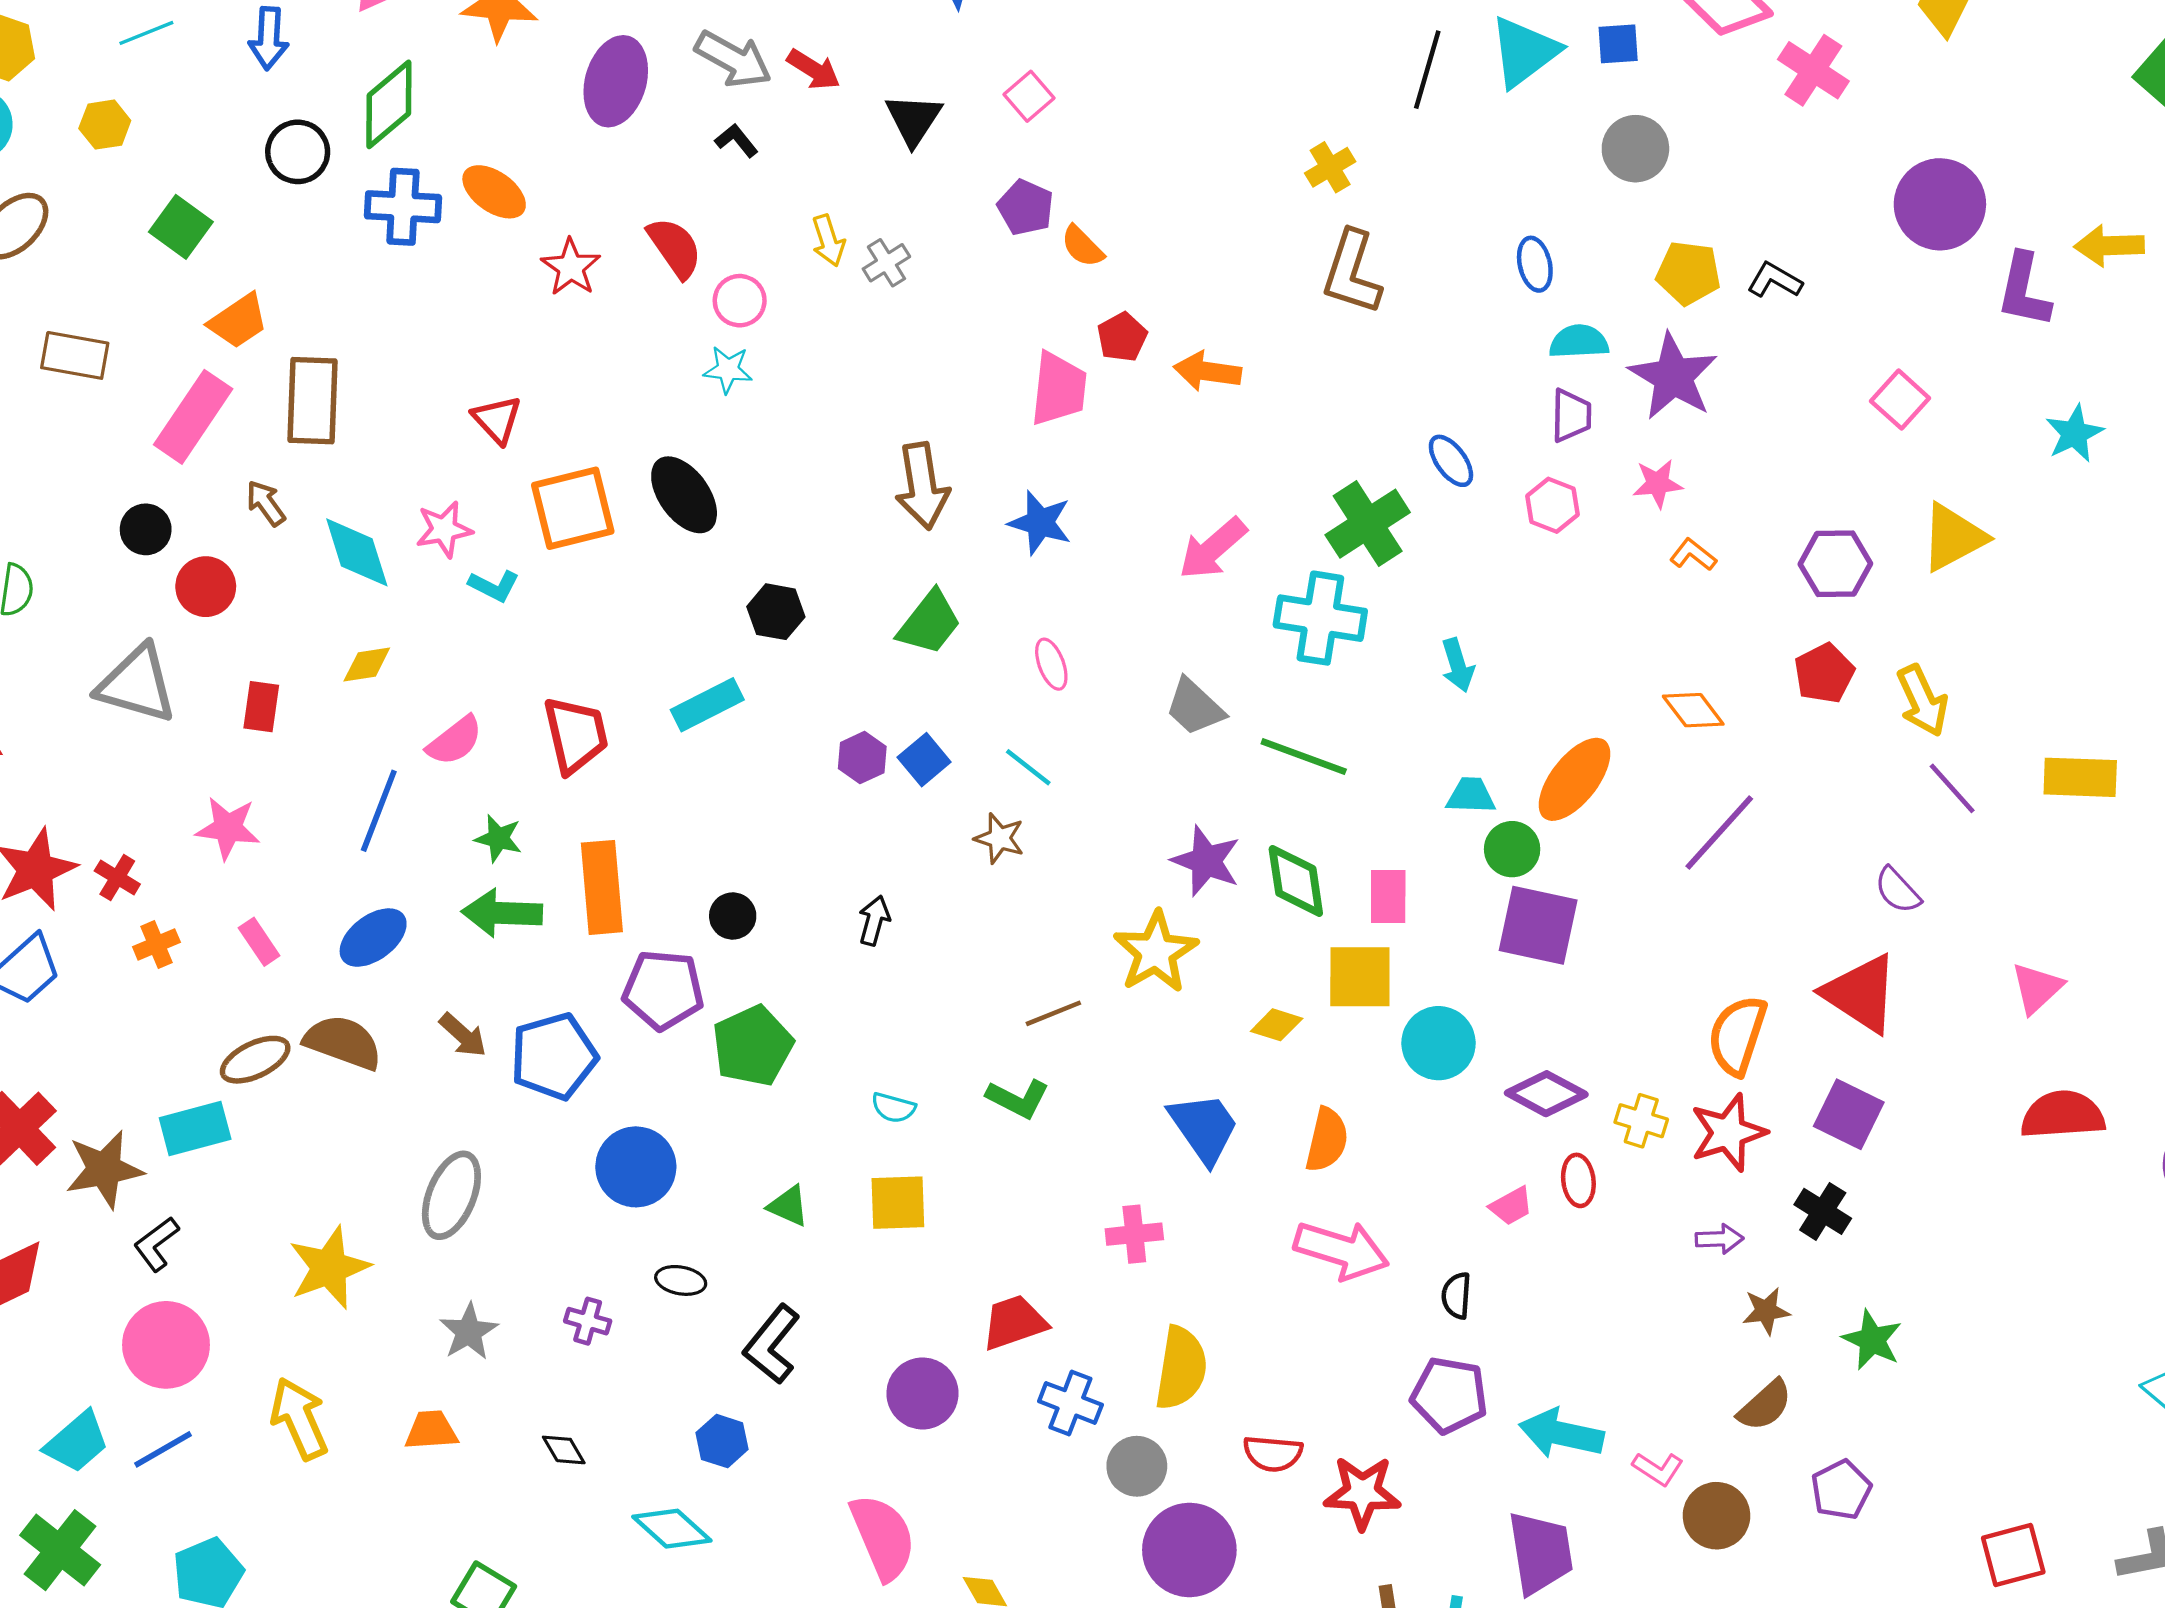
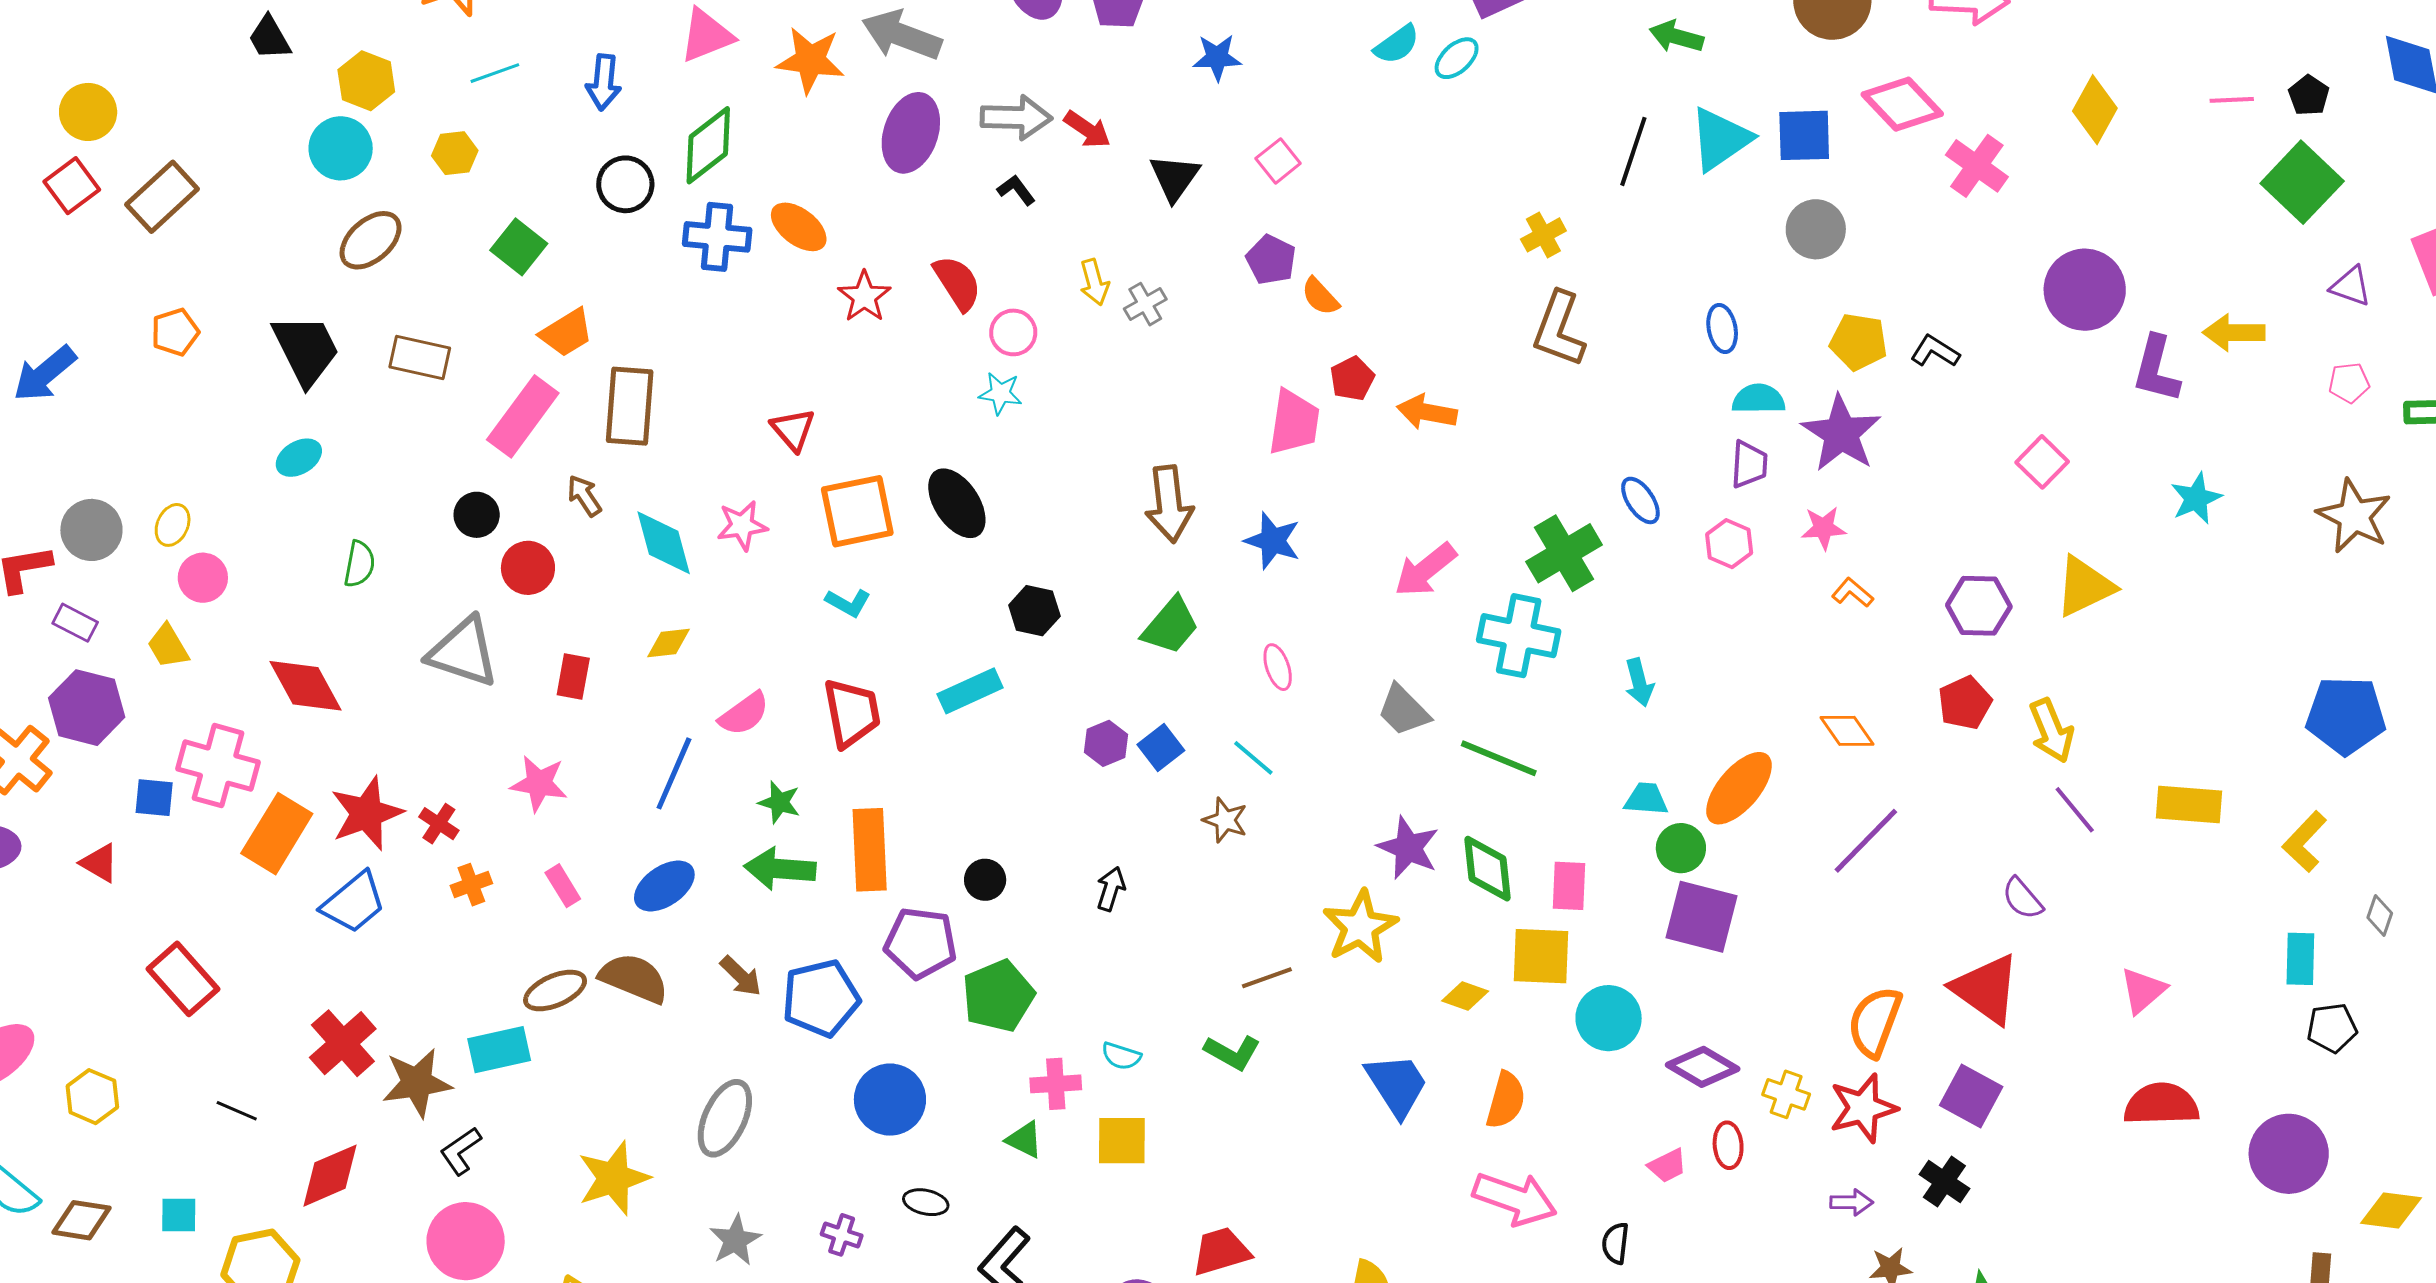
blue square: (1618, 44) -> (1804, 135), size x1.5
gray arrow: (733, 59) -> (1016, 117), turned -30
cyan L-shape: (494, 586) -> (848, 603), moved
pink cross: (1134, 1234) -> (1056, 1084), moved

